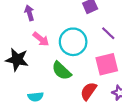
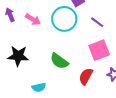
purple arrow: (29, 13) -> (10, 15), moved
pink arrow: (41, 39) -> (33, 19), moved
cyan circle: (73, 42) -> (64, 19), moved

